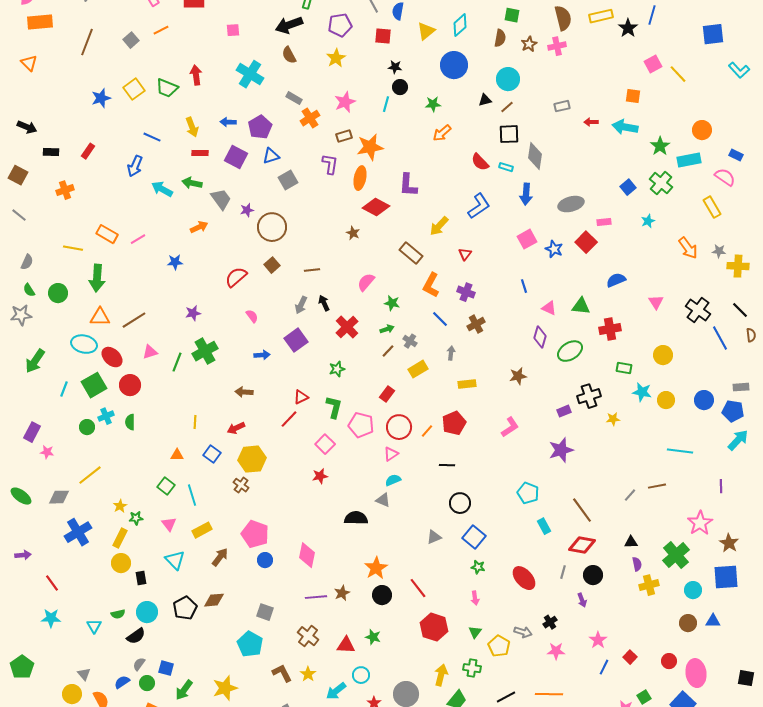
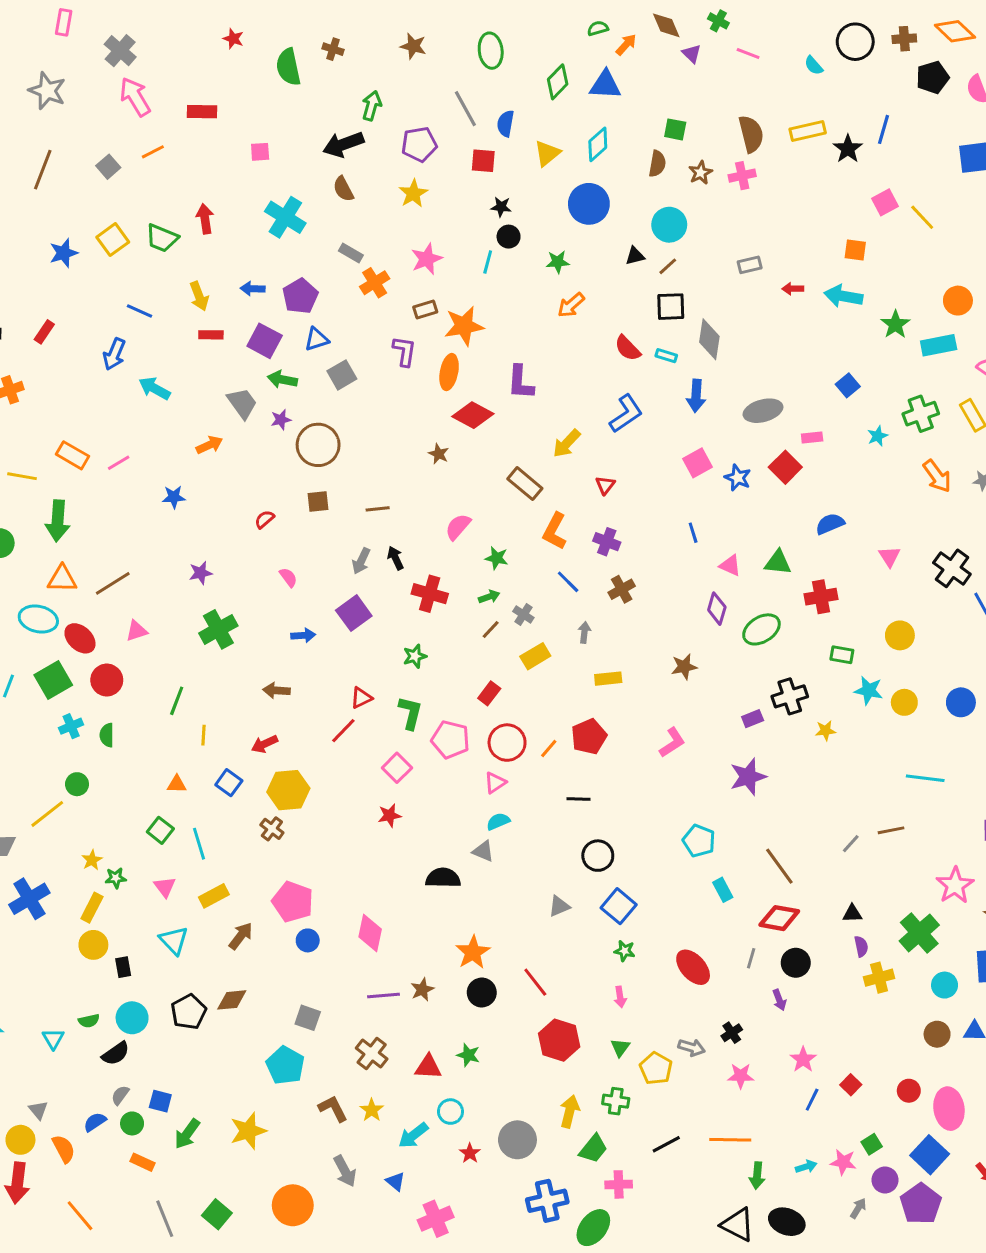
green arrow: (192, 183) -> (282, 379), moved
green cross: (661, 183) -> (921, 414), moved, turned 30
brown square: (272, 265) -> (318, 501), turned 35
red semicircle: (236, 277) -> (265, 519), size x0.6
red cross: (347, 327) -> (430, 594), turned -30
green line: (177, 362) -> (177, 701), moved
green circle: (87, 427) -> (77, 784), moved

